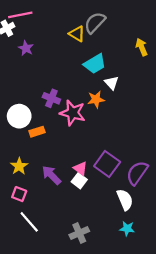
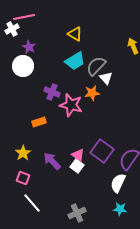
gray semicircle: (95, 23) -> (96, 66), moved
cyan trapezoid: (95, 64) -> (75, 61), moved
white circle: (19, 116) -> (23, 66), moved
white semicircle: (125, 200) -> (118, 183), turned -132

